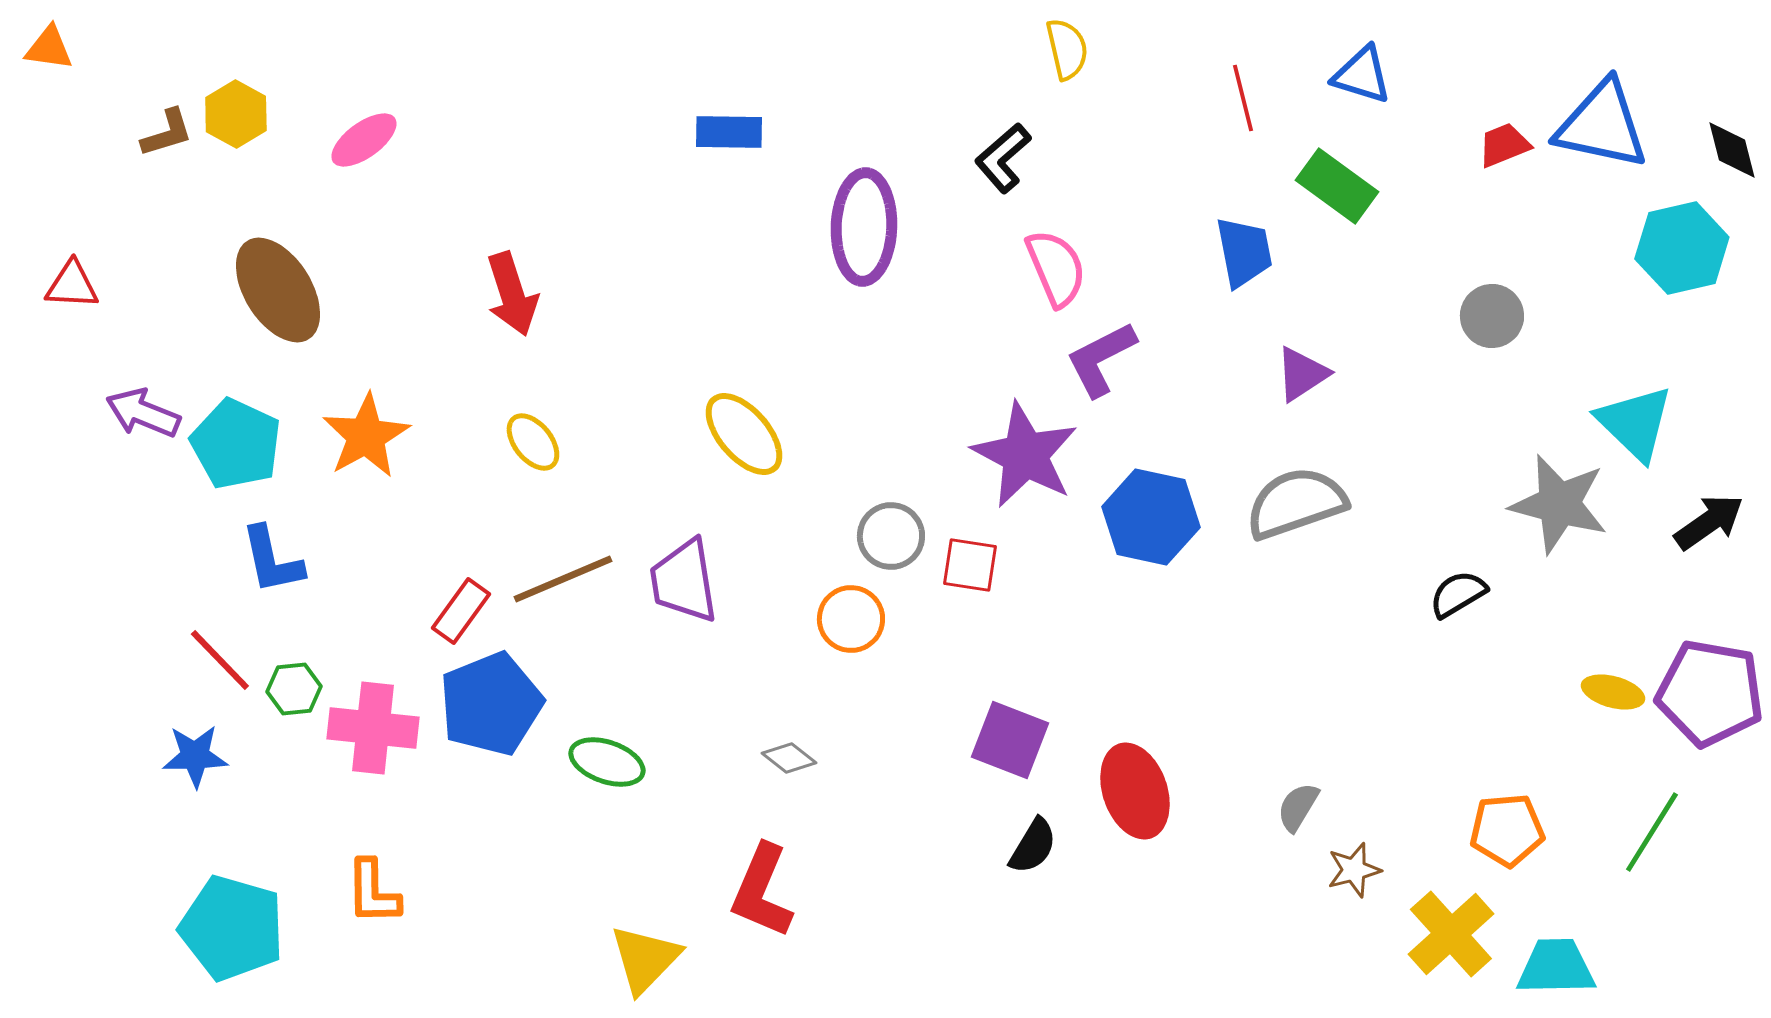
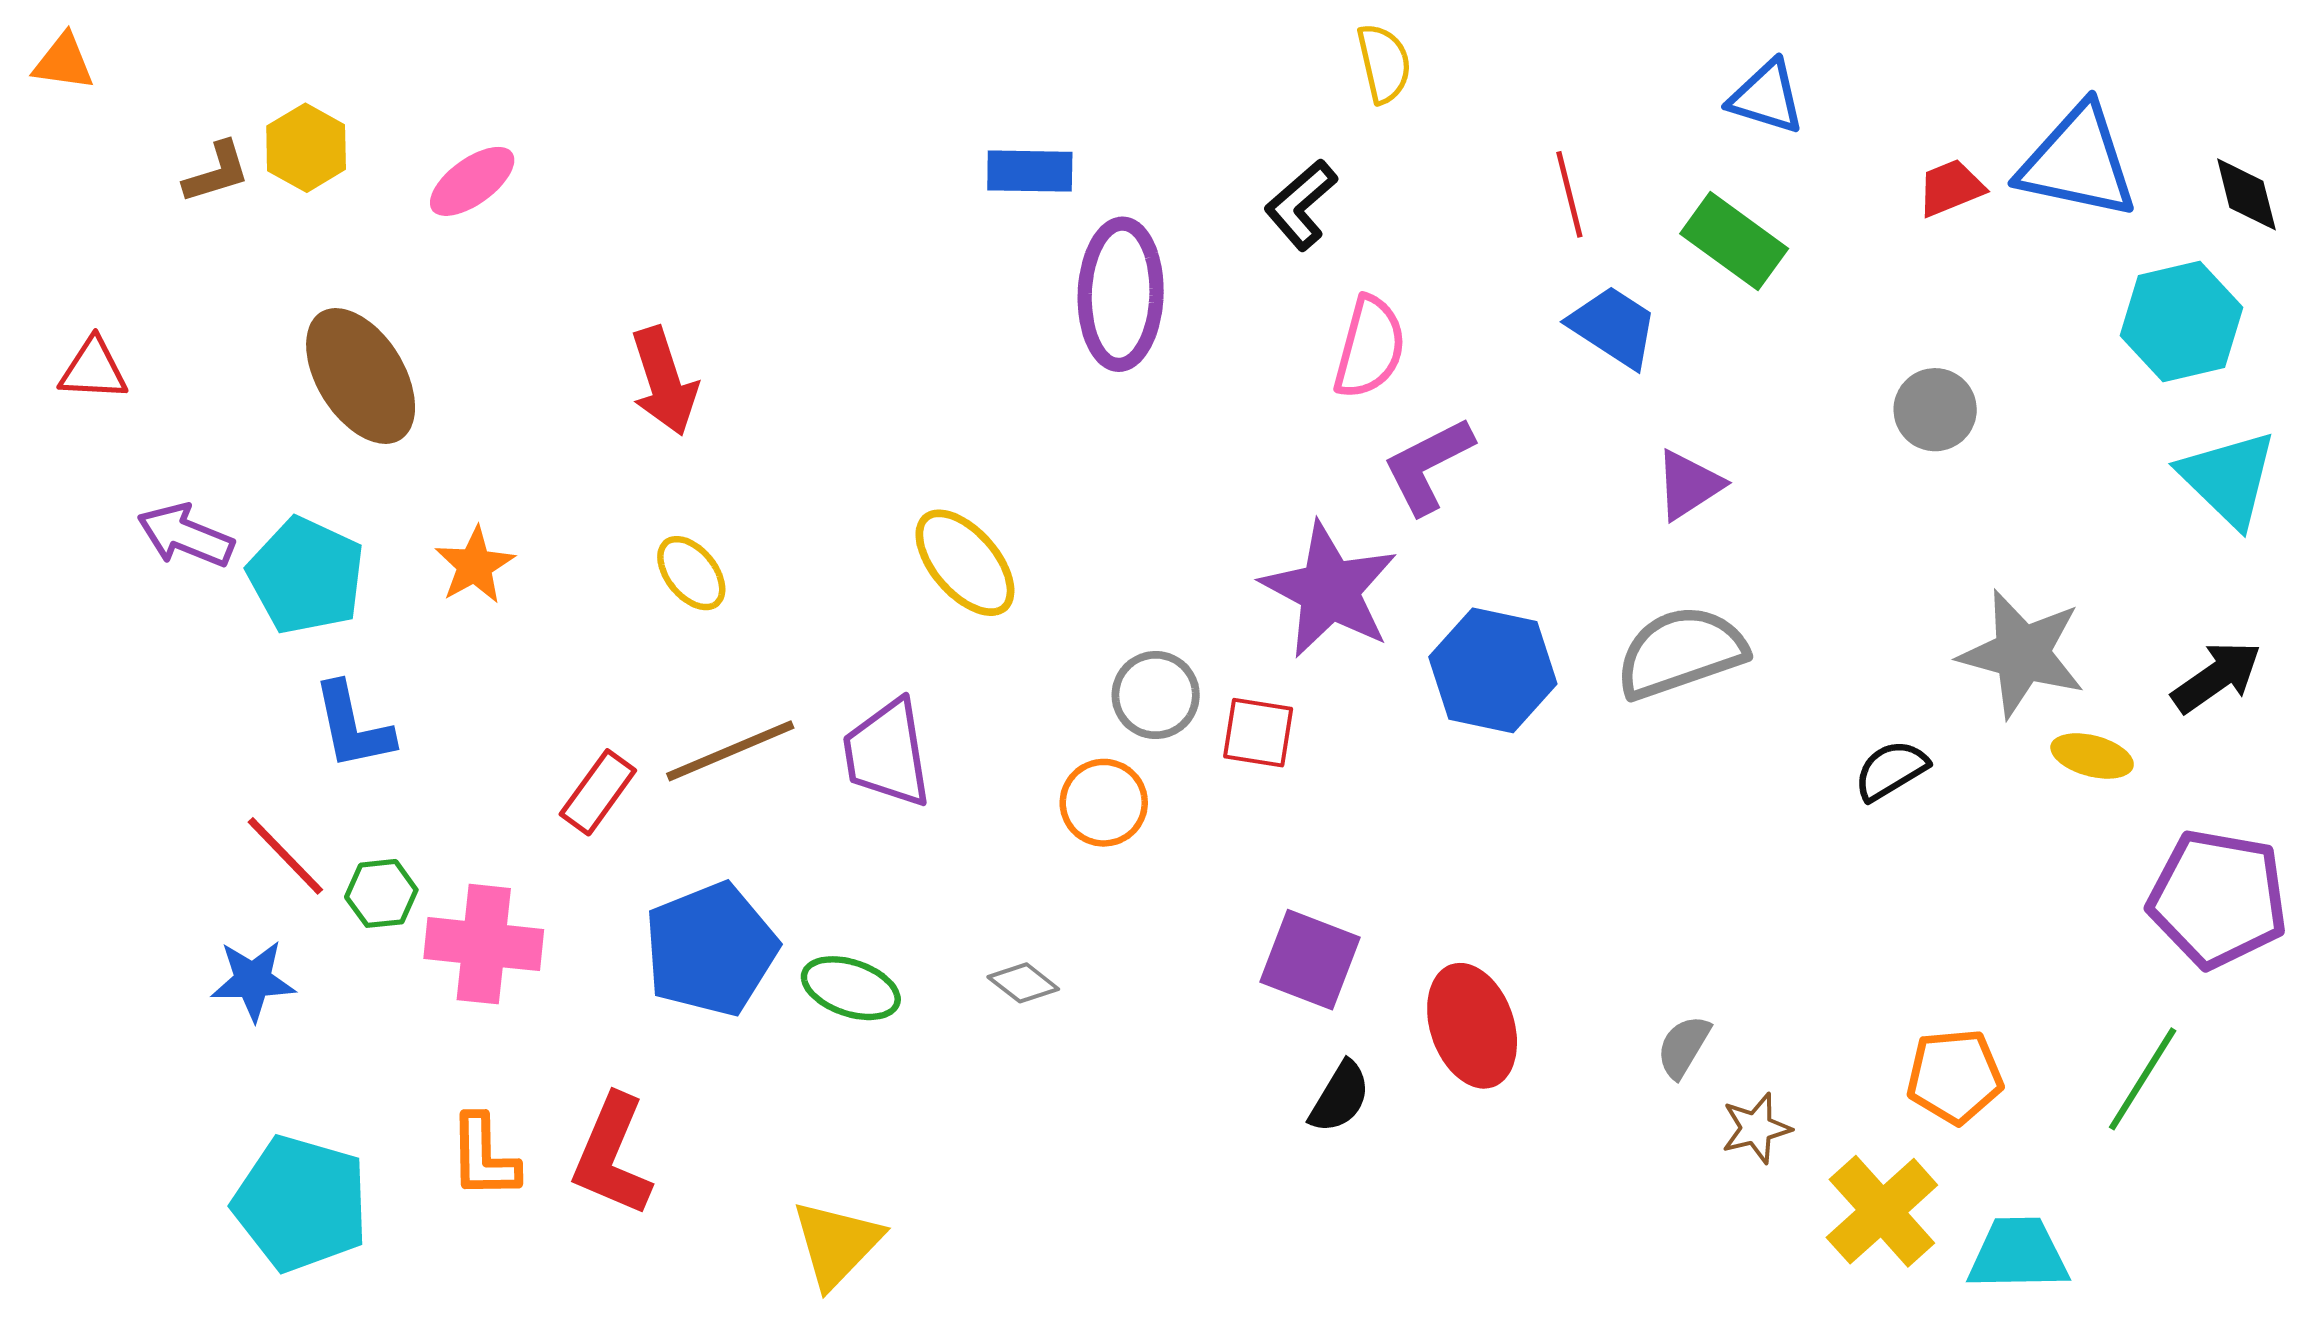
red line: (1243, 98) -> (1569, 194), moved
blue rectangle: (729, 132) -> (1030, 171), moved
blue trapezoid: (1244, 252) -> (1613, 327), turned -46
pink semicircle: (1056, 268) -> (1370, 347), turned 38
cyan triangle: (1635, 423) -> (2228, 478), moved
orange star: (366, 436) -> (475, 565), size x0.7
yellow ellipse: (1613, 692) -> (2092, 756), moved
blue pentagon: (491, 704) -> (711, 949), moved
green ellipse: (607, 762) -> (851, 988), moved
red L-shape: (762, 891) -> (612, 1155), moved

